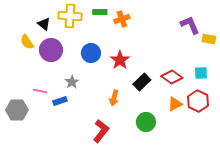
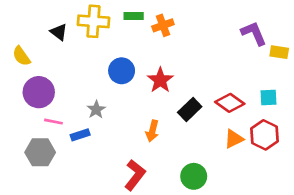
yellow semicircle: (27, 42) -> (21, 56), moved
purple circle: (51, 50) -> (39, 92), moved
gray hexagon: (17, 110) -> (40, 152), moved
green circle: (146, 122) -> (194, 176), moved

